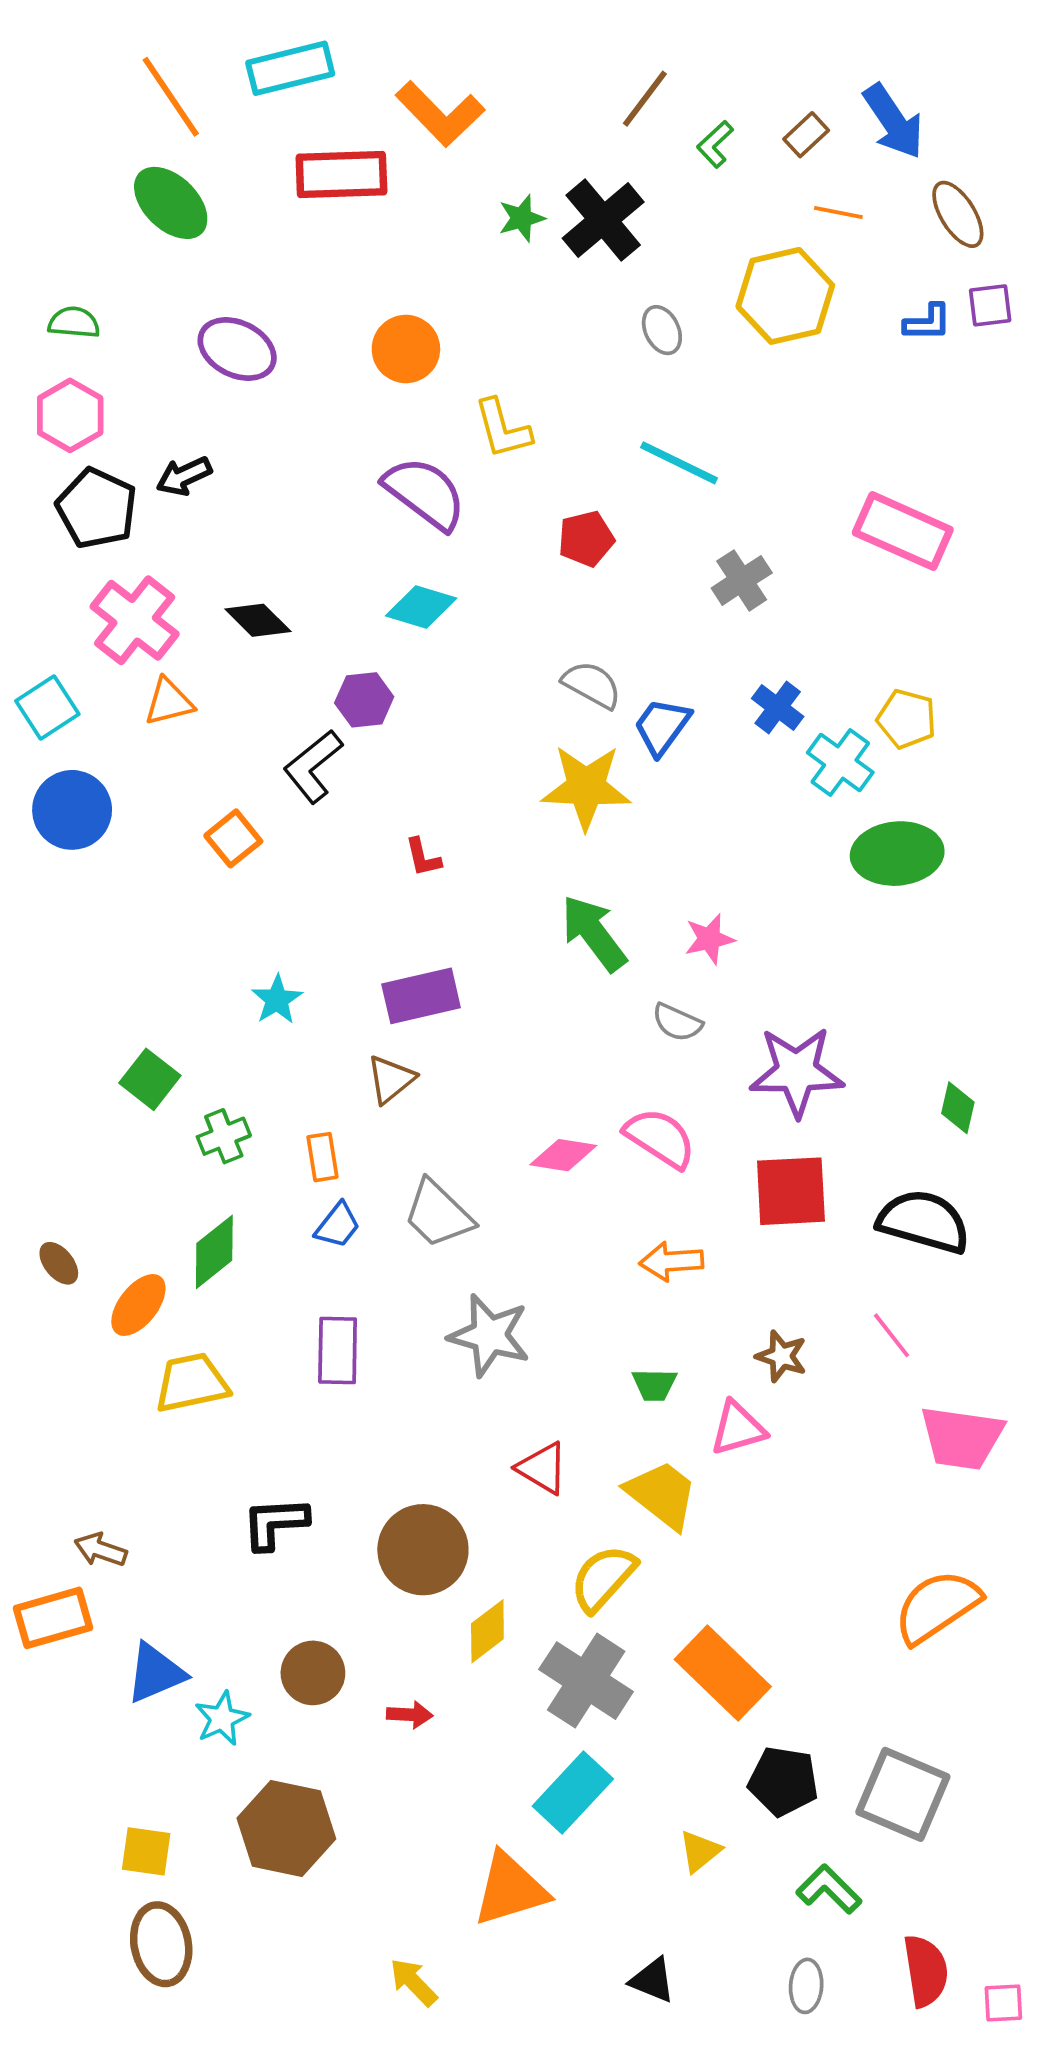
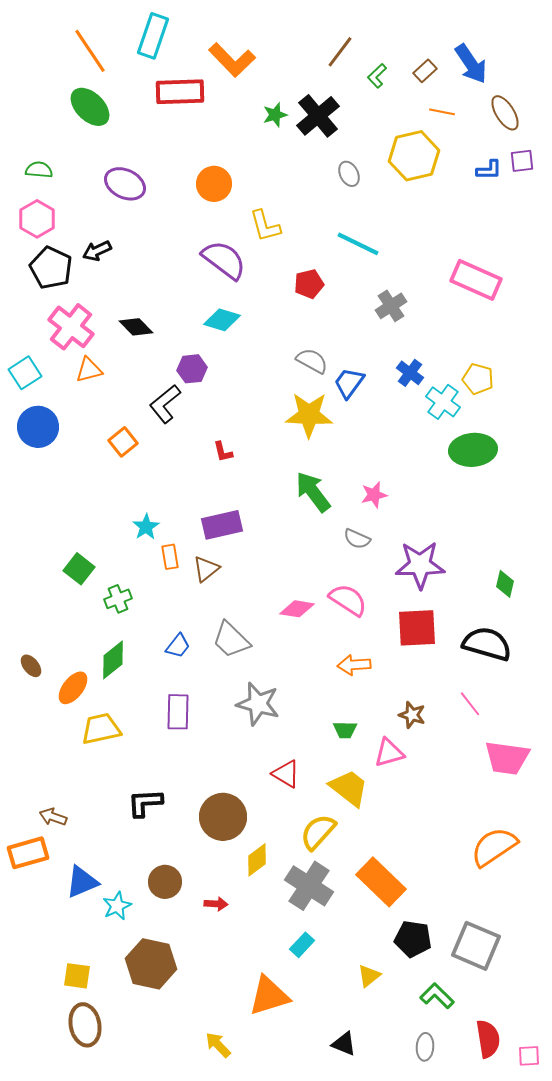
cyan rectangle: (290, 68) -> (153, 36), turned -57
orange rectangle: (322, 1157) -> (170, 557), moved
cyan rectangle: (573, 1792) -> (302, 945), size x0.6

